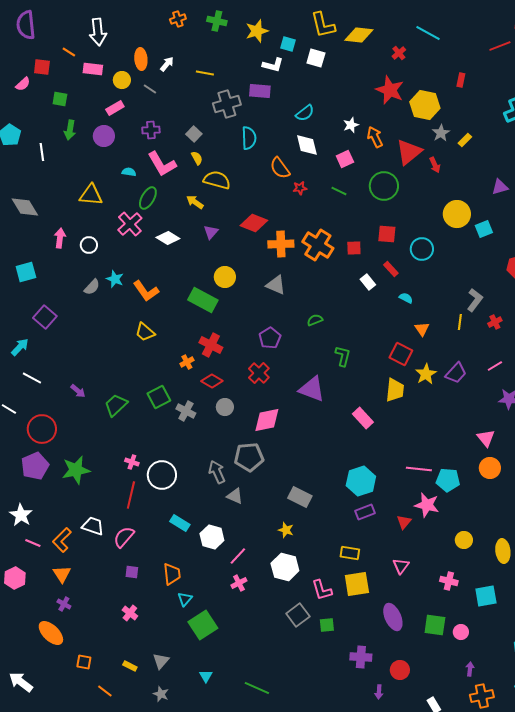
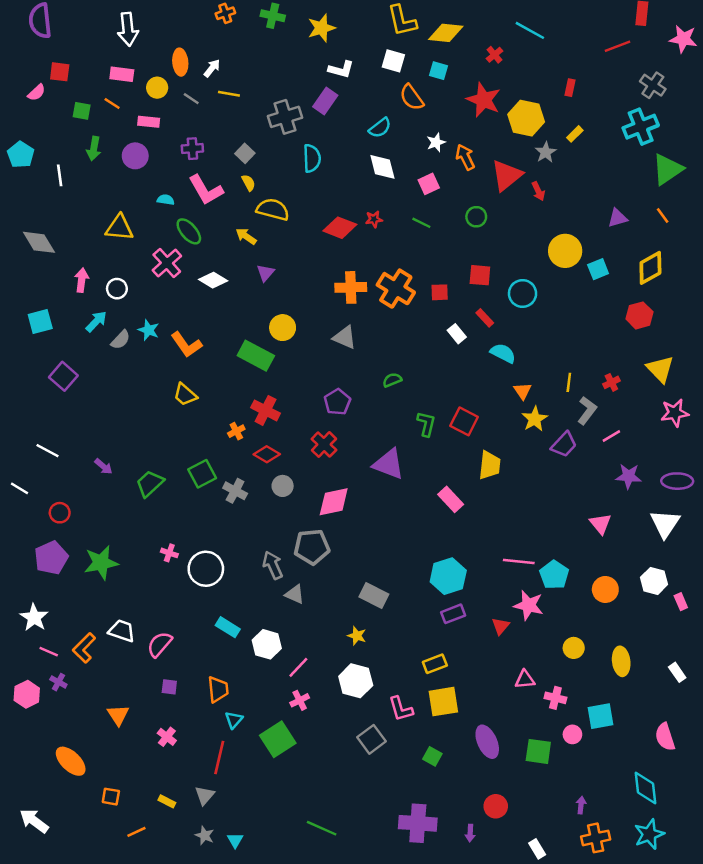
cyan square: (288, 44) -> (438, 71), moved
orange line: (69, 52) -> (112, 103), moved
yellow line: (205, 73) -> (229, 94), moved
purple rectangle: (260, 91) -> (325, 101), turned -60
pink rectangle: (115, 108) -> (149, 122), turned 36
yellow rectangle: (465, 140) -> (575, 134), moved
orange semicircle: (280, 168) -> (412, 97), moved
green circle: (384, 186) -> (476, 217), size x0.6
green ellipse: (148, 198) -> (189, 231), turned -70
red diamond: (254, 223) -> (340, 228), moved
cyan semicircle: (406, 298) -> (503, 353), size x1.5
gray L-shape: (475, 300) -> (587, 410), moved
cyan arrow: (20, 347) -> (96, 322), moved
red square: (401, 354) -> (464, 421), moved
yellow star: (426, 374) -> (535, 419), moved
red circle: (42, 429) -> (60, 513), size x0.6
orange circle: (490, 468) -> (605, 589), moved
cyan pentagon: (448, 480) -> (554, 575), turned 30
red line: (131, 495) -> (219, 758), moved
yellow rectangle: (350, 553) -> (435, 664), turned -30
pink triangle: (401, 566) -> (525, 680), moved, turned 48
orange triangle: (62, 574) -> (118, 715), moved
purple cross: (64, 604) -> (58, 682), moved
green square: (203, 625) -> (278, 739), moved
green square: (327, 625) -> (432, 756), moved, turned 35
pink circle: (461, 632) -> (572, 734), moved
purple cross: (361, 657) -> (418, 823), moved, size x1.4
cyan triangle: (206, 676) -> (235, 840), moved
orange line: (105, 691) -> (136, 832), turned -63

